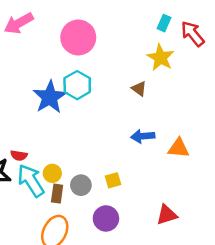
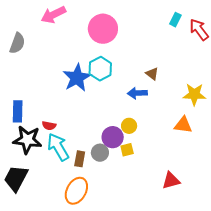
yellow star: (160, 58) -> (194, 94), moved, turned -30
blue arrow: (143, 136) -> (137, 93), moved
yellow circle: (52, 173) -> (129, 126), moved
purple circle: (106, 218) -> (113, 137), moved

